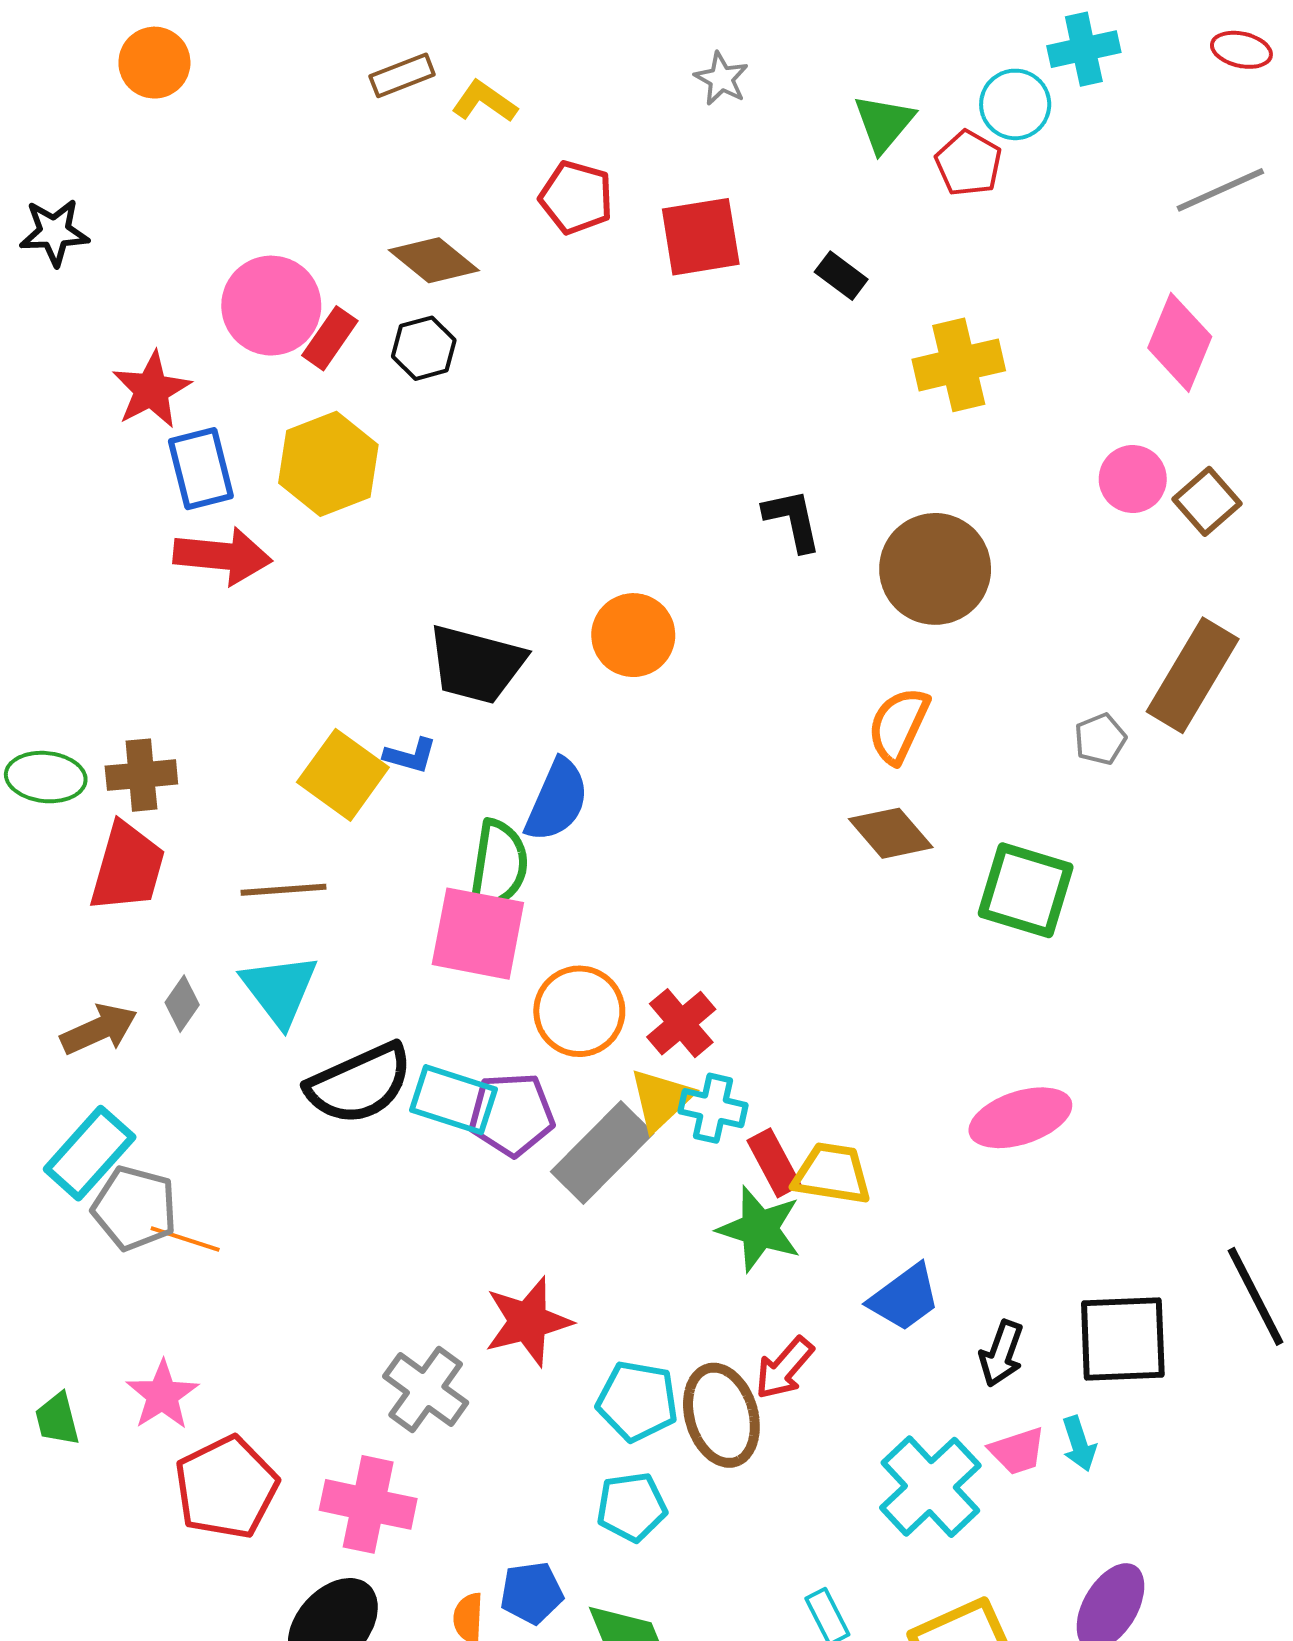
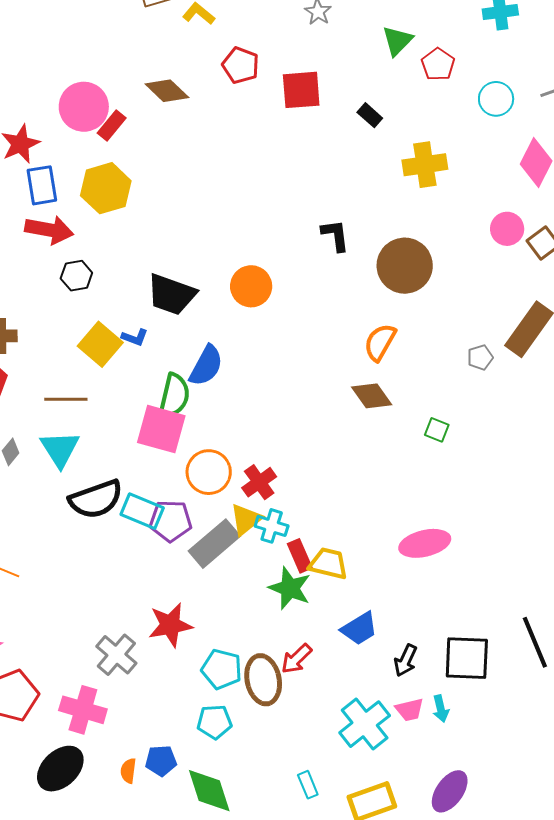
cyan circle: (1015, 104) -> (496, 99), moved
black hexagon: (424, 348) -> (76, 276), moved
green square: (1026, 890) -> (437, 430), size x0.5

